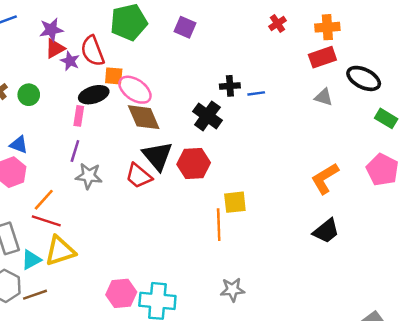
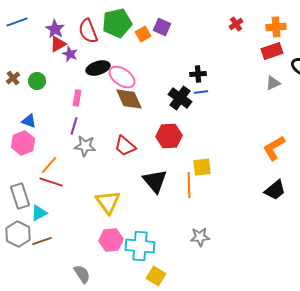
purple star: (51, 30) -> (55, 29), turned -30
red semicircle: (92, 51) -> (88, 31), moved
orange square: (114, 76) -> (143, 34), moved, turned -35
blue line: (256, 93) -> (201, 92), moved
black ellipse: (94, 95) -> (98, 68), moved
gray triangle: (324, 97) -> (273, 83), turned -42
black triangle: (157, 156) -> (155, 181), moved
yellow triangle: (60, 251) -> (108, 202), moved, turned -48

